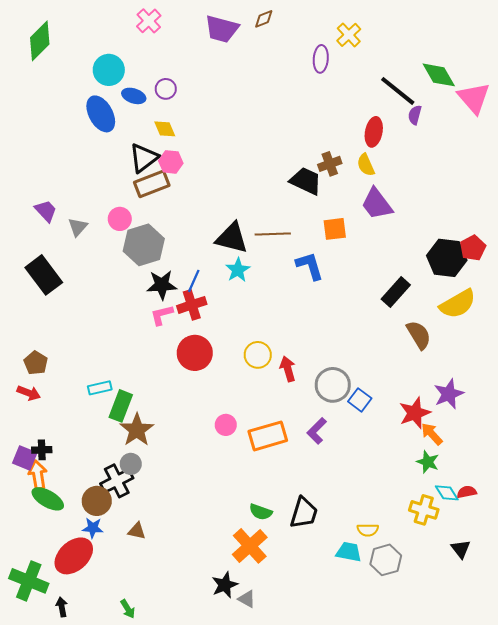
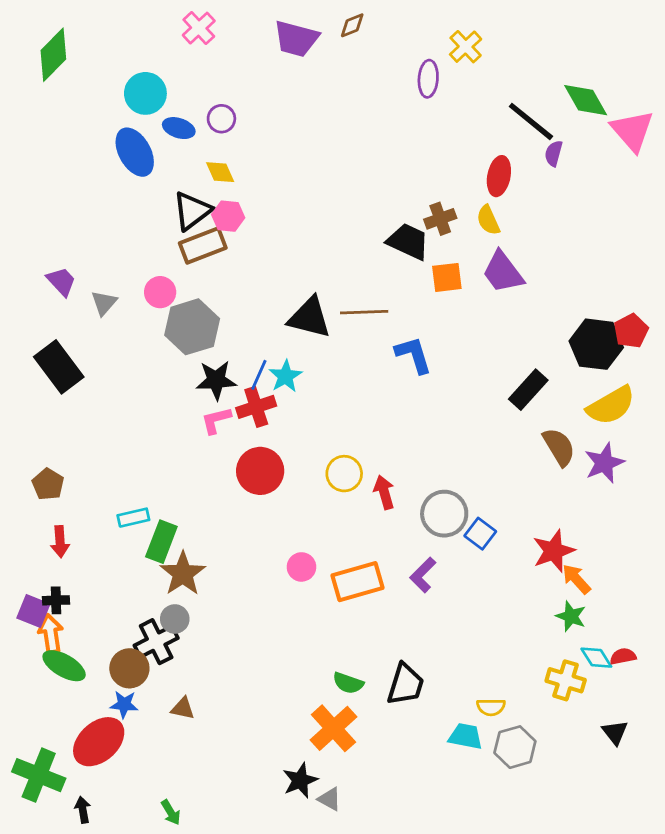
orange square: (335, 229) -> (447, 277), moved
cyan star: (238, 270) -> (285, 376), moved
red arrow: (29, 393) -> (60, 542), moved, turned 65
purple star: (449, 394) -> (604, 463), moved

